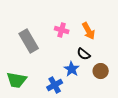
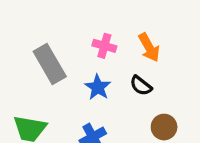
blue star: (72, 69) -> (98, 87), moved
brown circle: (101, 71) -> (164, 127), moved

